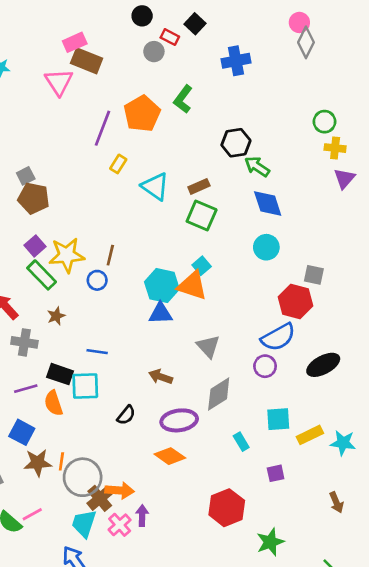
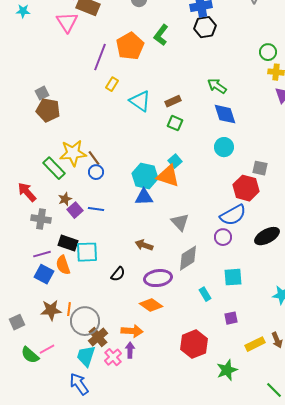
black hexagon: (236, 143) -> (205, 27), moved
green square: (202, 215) -> (175, 123), size x0.7
purple square: (35, 246) -> (75, 210), moved
brown line: (110, 255) -> (94, 158), moved, turned -49
blue line: (97, 352) -> (96, 209), moved
blue square: (22, 432) -> (44, 274), moved
yellow rectangle: (310, 435) -> (255, 344), moved
orange arrow: (120, 490) -> (132, 331), moved

